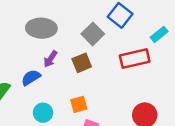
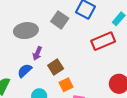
gray square: (93, 34) -> (60, 20), moved
brown square: (82, 63) -> (56, 67), moved

